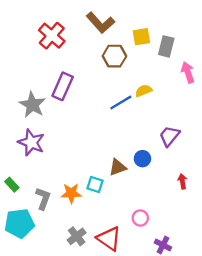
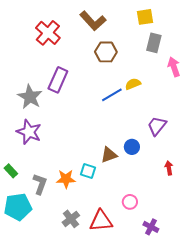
yellow square: (141, 37) -> (145, 17), moved
red triangle: (109, 238) -> (101, 221), turned -40

